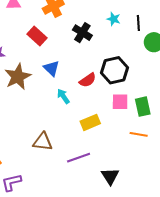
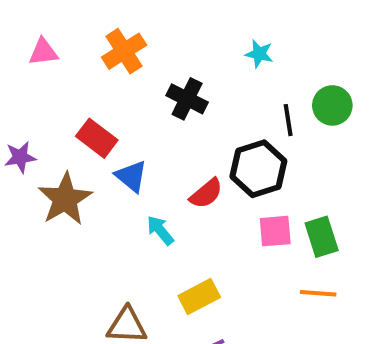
cyan star: (114, 19) -> (259, 54), moved
black line: (138, 23) -> (288, 120), moved
red rectangle: (37, 36) -> (97, 138), moved
yellow rectangle: (90, 122) -> (199, 296), moved

